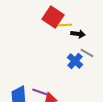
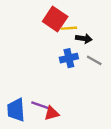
blue cross: (75, 61) -> (69, 58), moved, turned 35

